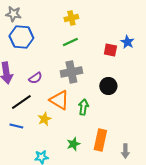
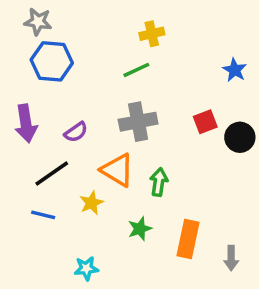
yellow cross: (71, 18) -> (152, 34), moved
red square: (110, 50) -> (205, 122), moved, turned -32
black circle: (108, 86) -> (240, 137), moved
green star: (73, 144) -> (140, 229), moved

